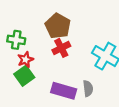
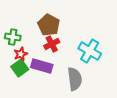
gray semicircle: (88, 88) -> (75, 79), size x1.6
purple rectangle: (64, 91) -> (42, 66), moved

